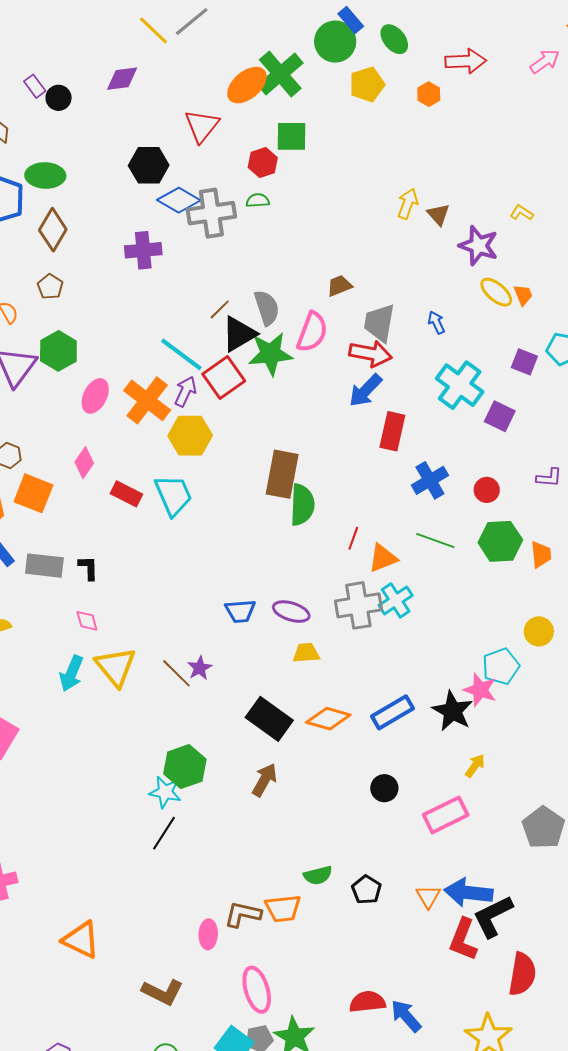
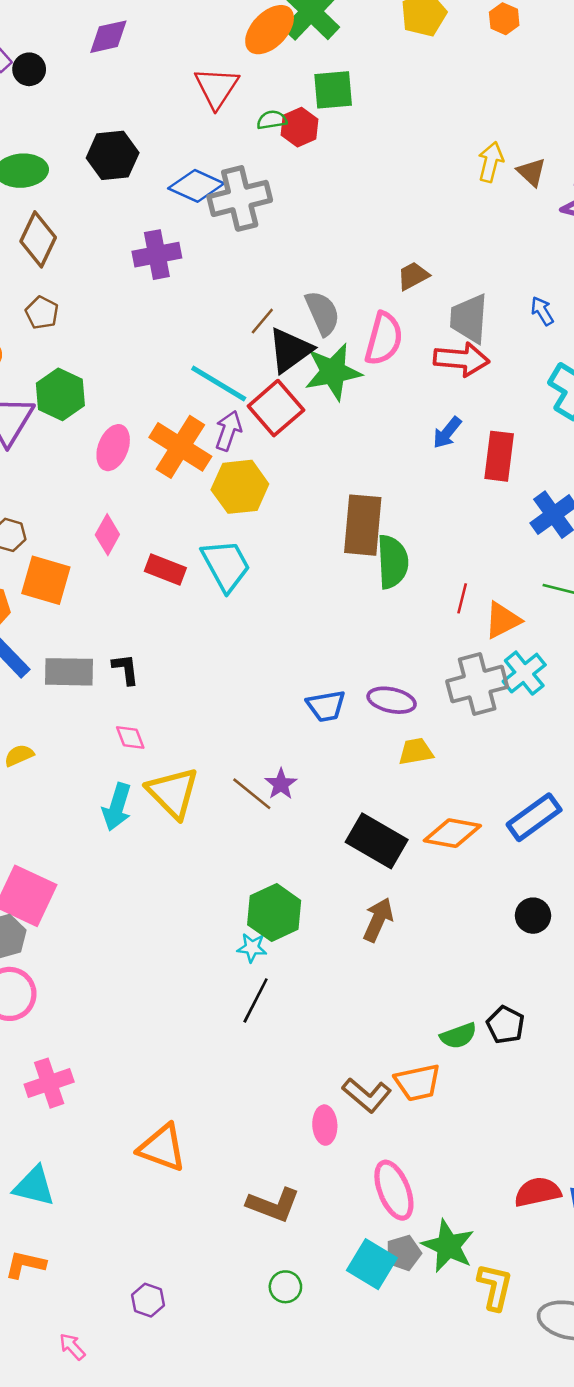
black hexagon: (149, 165) -> (113, 155), moved
green semicircle: (258, 200) -> (272, 120), moved
blue arrow: (365, 391) -> (447, 433), moved, size x0.7
cyan star: (165, 792) -> (252, 948), size x0.7
black pentagon: (367, 890) -> (506, 1025), moved
brown L-shape: (243, 914) -> (367, 1095), turned -147

